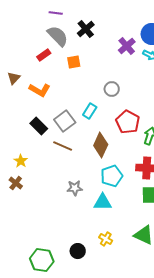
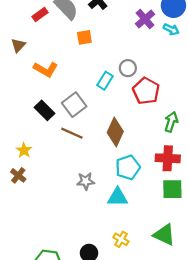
red rectangle: (44, 55) -> (40, 14), moved
brown triangle: (14, 78) -> (18, 45), moved
cyan rectangle: (90, 111) -> (105, 81), moved
red pentagon: (128, 122) -> (146, 91), moved

